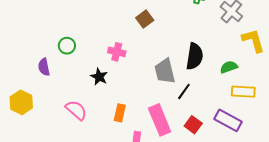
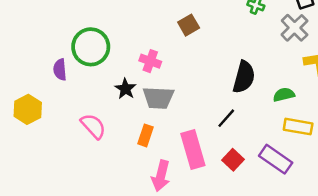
green circle: (67, 46) -> (91, 47), size x1.8
gray trapezoid: (165, 71) -> (158, 98), moved, turned -80

